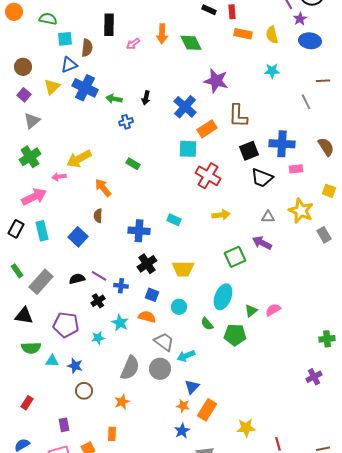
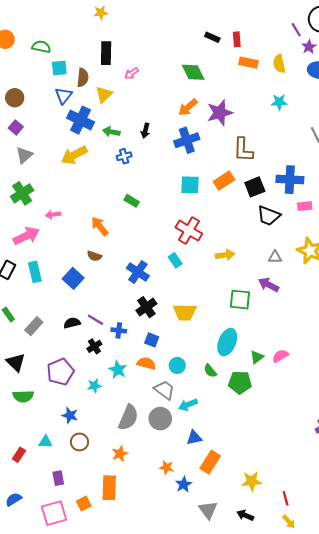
orange arrow: (162, 34) -> (188, 107), moved, turned 48
blue triangle: (69, 65) -> (64, 96), turned -30
purple star: (216, 81) -> (220, 113), turned -30
yellow triangle: (52, 87) -> (104, 95), moved
blue cross: (185, 107) -> (187, 140), turned 30
orange rectangle: (207, 129) -> (224, 181), moved
yellow arrow: (79, 159) -> (74, 155), moved
red cross: (208, 176) -> (189, 231), moved
brown semicircle: (98, 216) -> (94, 256), turned -72
cyan rectangle: (174, 220) -> (175, 260), turned 32
blue cross: (139, 231) -> (138, 272), turned 30
green square: (235, 257) -> (240, 300), turned 30
gray rectangle: (41, 282) -> (34, 326), size x0.7
cyan circle: (179, 307) -> (177, 365), moved
black triangle: (24, 316) -> (16, 362), turned 36
purple pentagon: (66, 325) -> (60, 372), turned -30
cyan triangle: (52, 361) -> (45, 442), moved
blue triangle: (192, 387) -> (194, 438), turned 35
orange star: (183, 406) -> (167, 467), moved
orange rectangle: (112, 434) -> (109, 488), size x1.6

